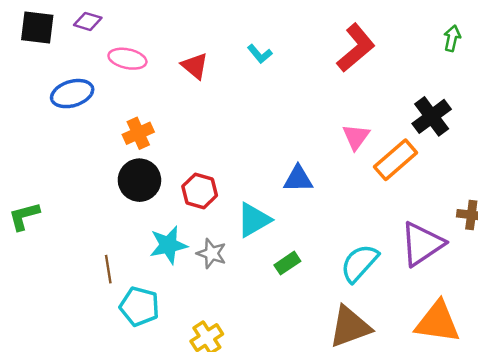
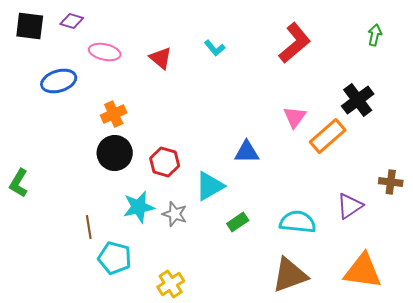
green L-shape: (24, 216) -> (19, 183), turned -44
purple triangle: (422, 244) -> (350, 206), size x0.7
cyan semicircle: (359, 263) -> (298, 222), turned 54

